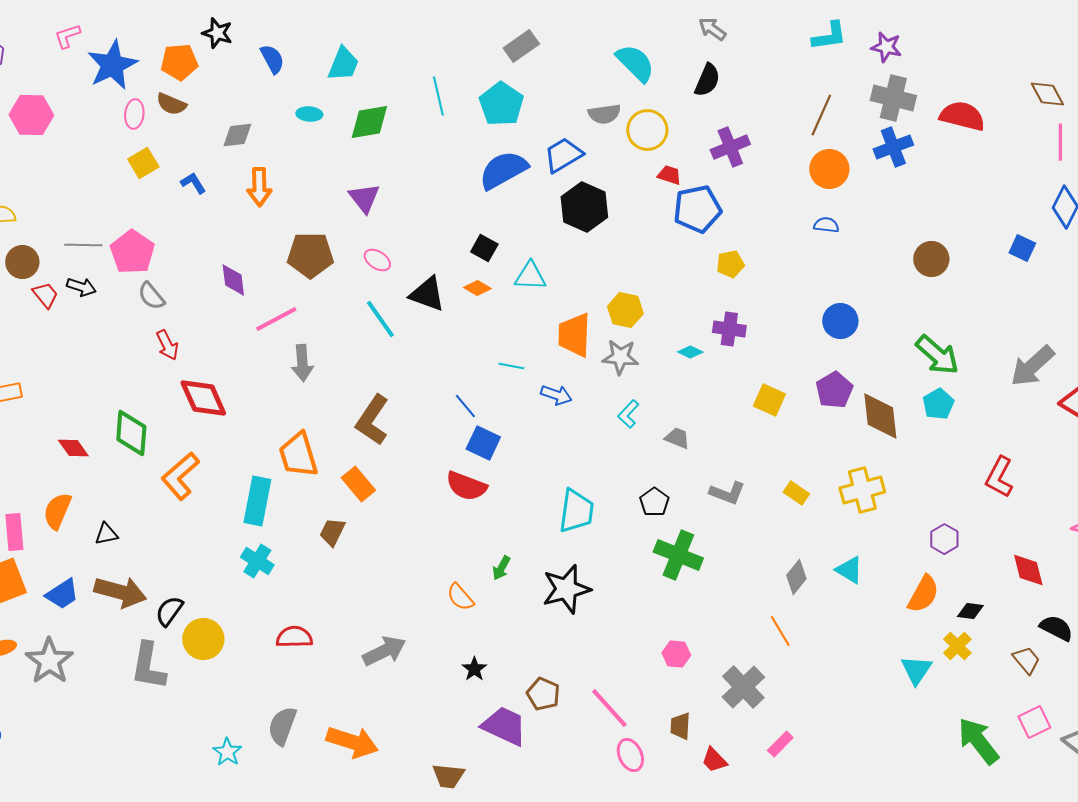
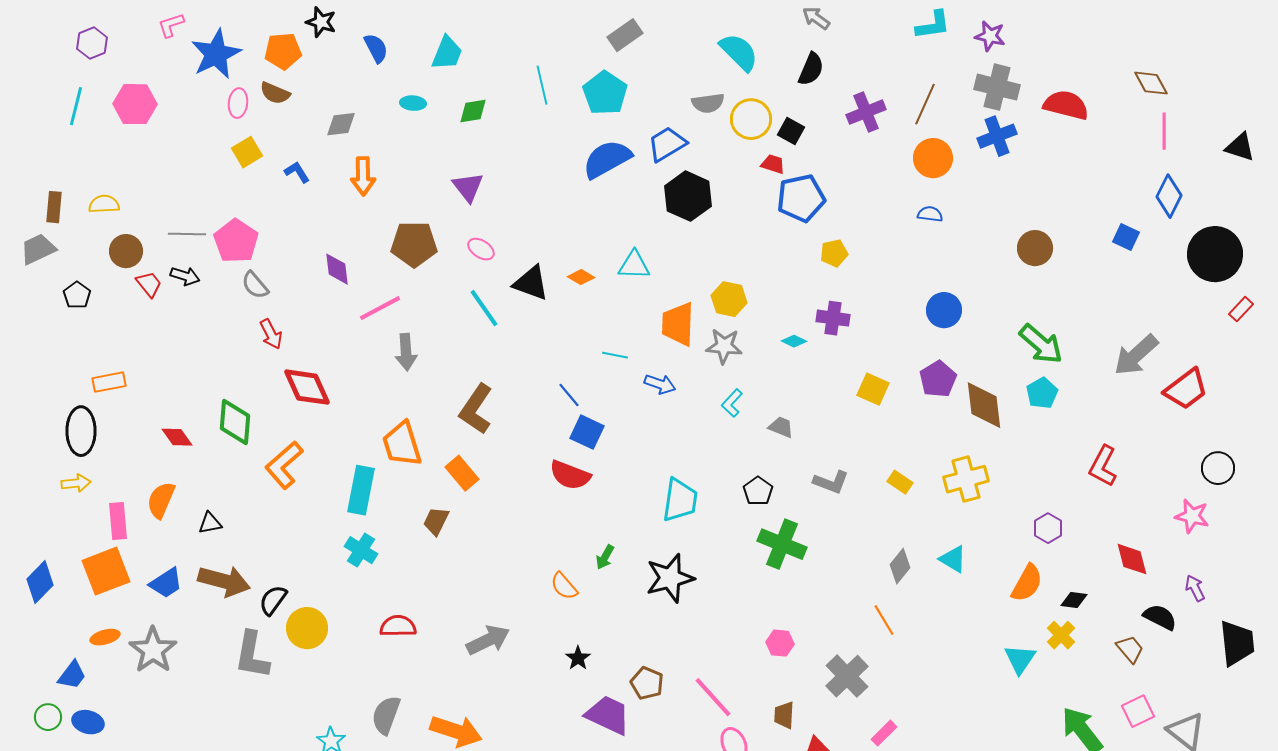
green diamond: (369, 122) -> (473, 111), size x0.7
purple cross: (730, 147) -> (866, 112), moved
black square: (484, 248) -> (791, 131), moved

